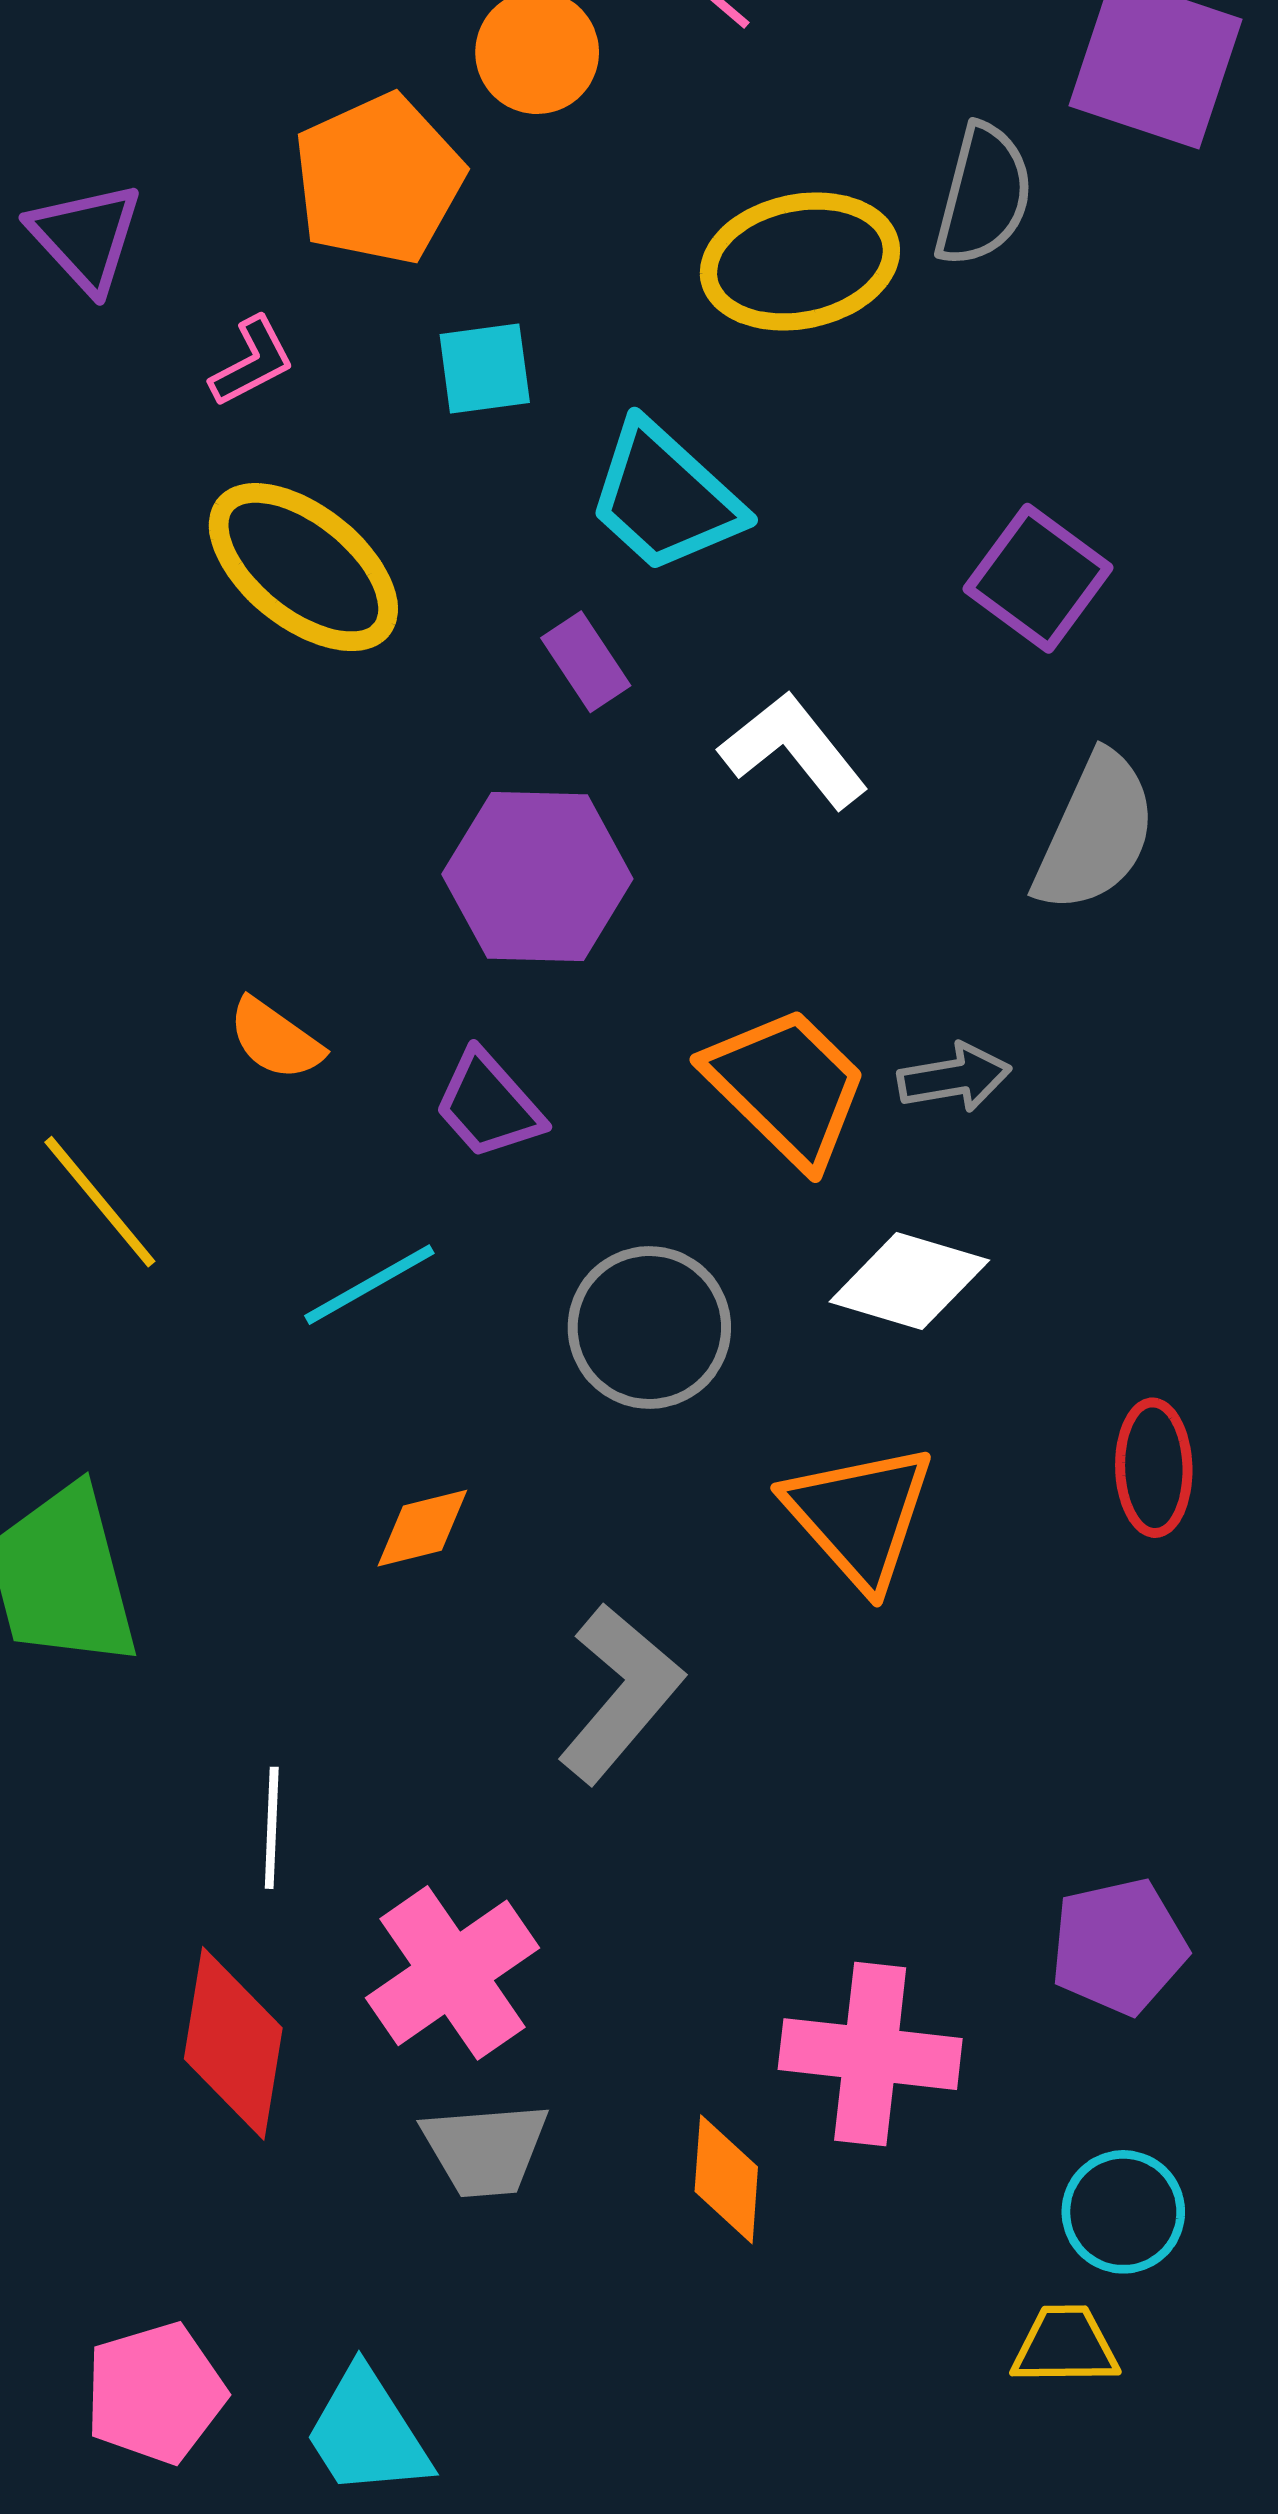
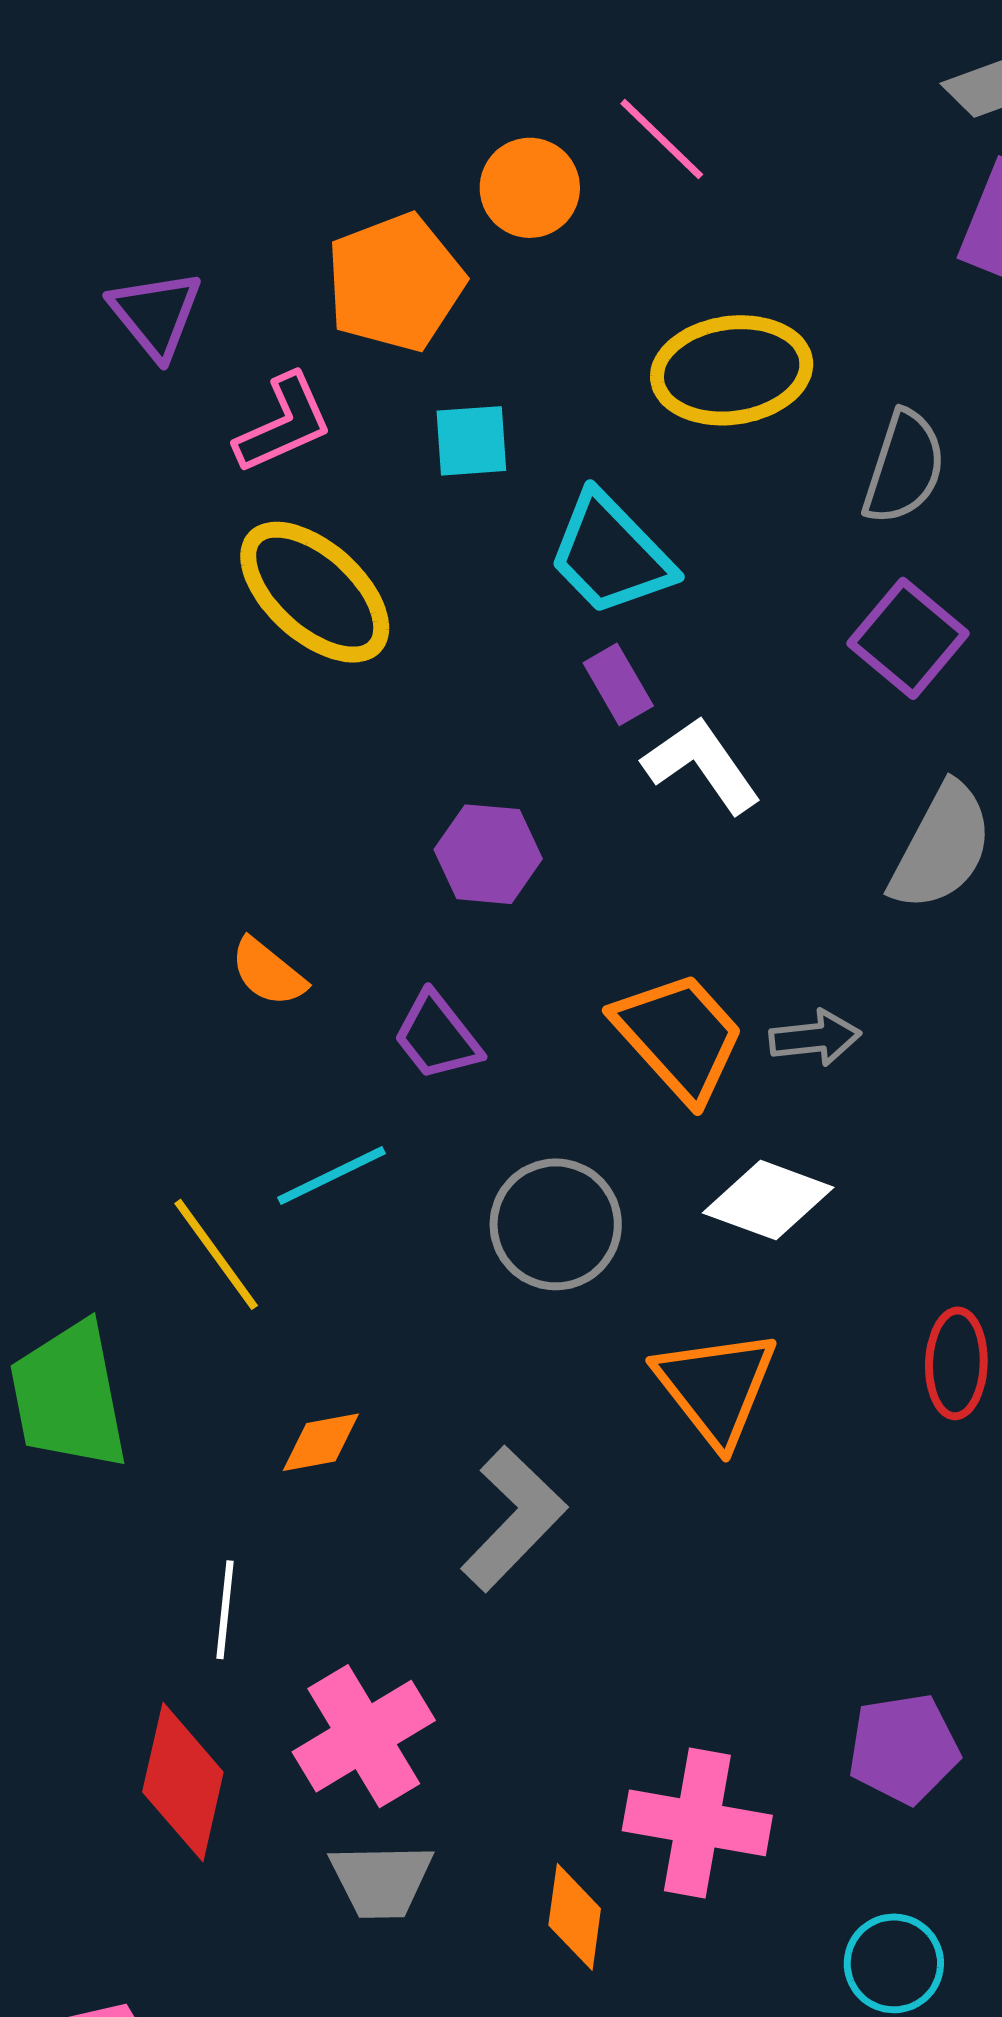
gray semicircle: (984, 195) -> (904, 467), moved
pink L-shape: (252, 362) -> (284, 424), size x1.4
purple rectangle: (586, 662) -> (618, 684), moved
purple hexagon: (537, 877) -> (488, 854), size x0.7
yellow line: (100, 1202) -> (216, 1254), moved
orange diamond: (422, 1528) -> (321, 1442), moved

